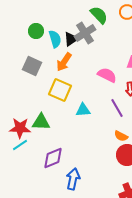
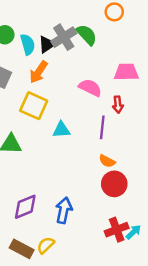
green semicircle: (99, 15) -> (87, 35), moved
purple line: (117, 108) -> (102, 127), turned 36
purple diamond: (53, 158) -> (25, 207), moved
blue arrow: (73, 179) -> (64, 210), moved

